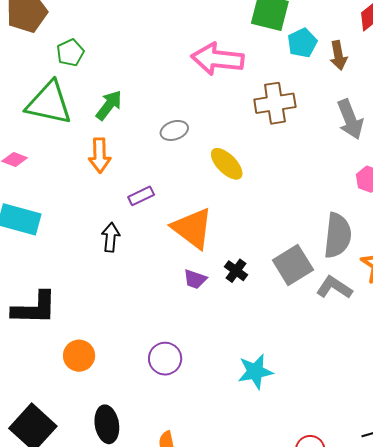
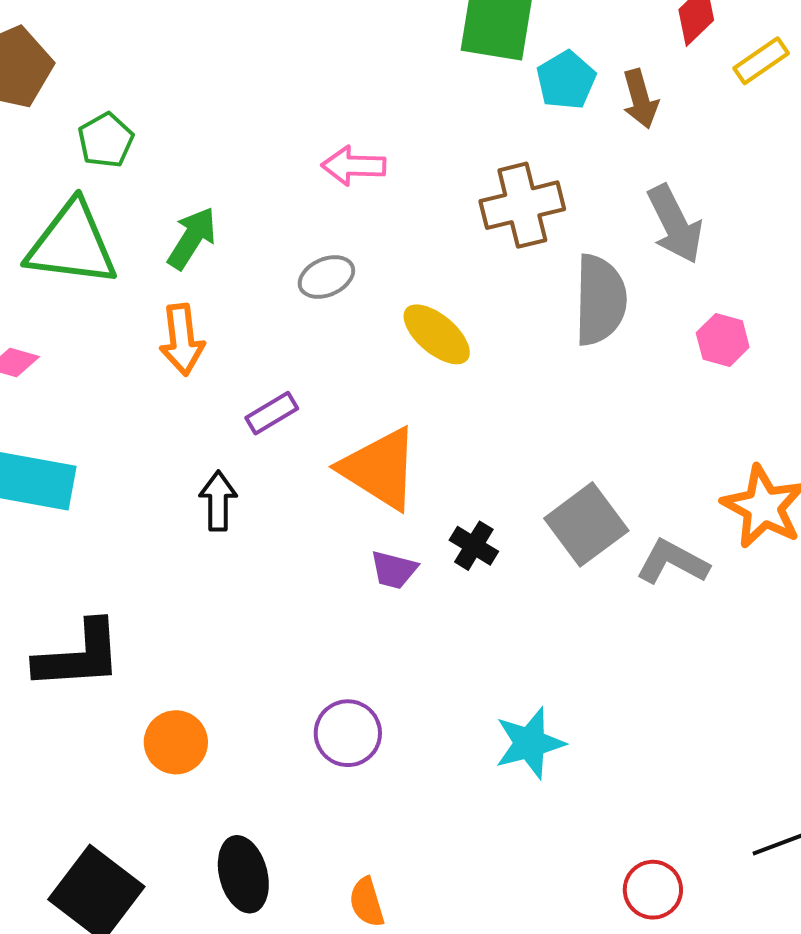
pink arrow: (217, 59) -> (354, 166), moved, size x0.6
gray semicircle: (338, 235) -> (600, 300), moved

